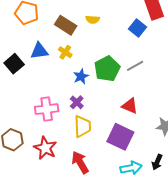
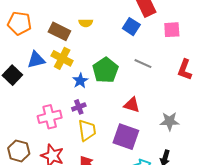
yellow cross: (65, 52) -> (62, 58), size x1.5
gray line: (135, 66) -> (143, 64), moved, turned 60
purple cross: (77, 102) -> (79, 107), turned 32

